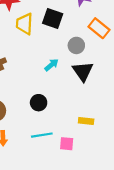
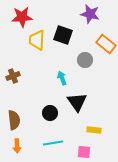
cyan arrow: (52, 65) -> (62, 78), turned -72
black triangle: (83, 71) -> (77, 102), moved
pink square: (67, 144) -> (84, 152), moved

